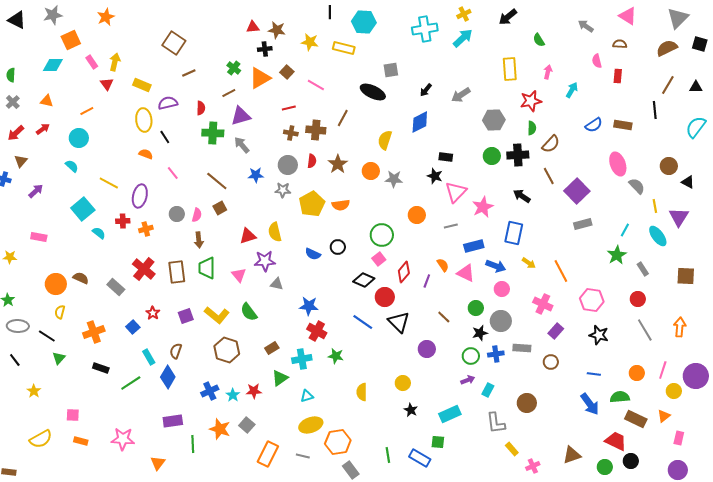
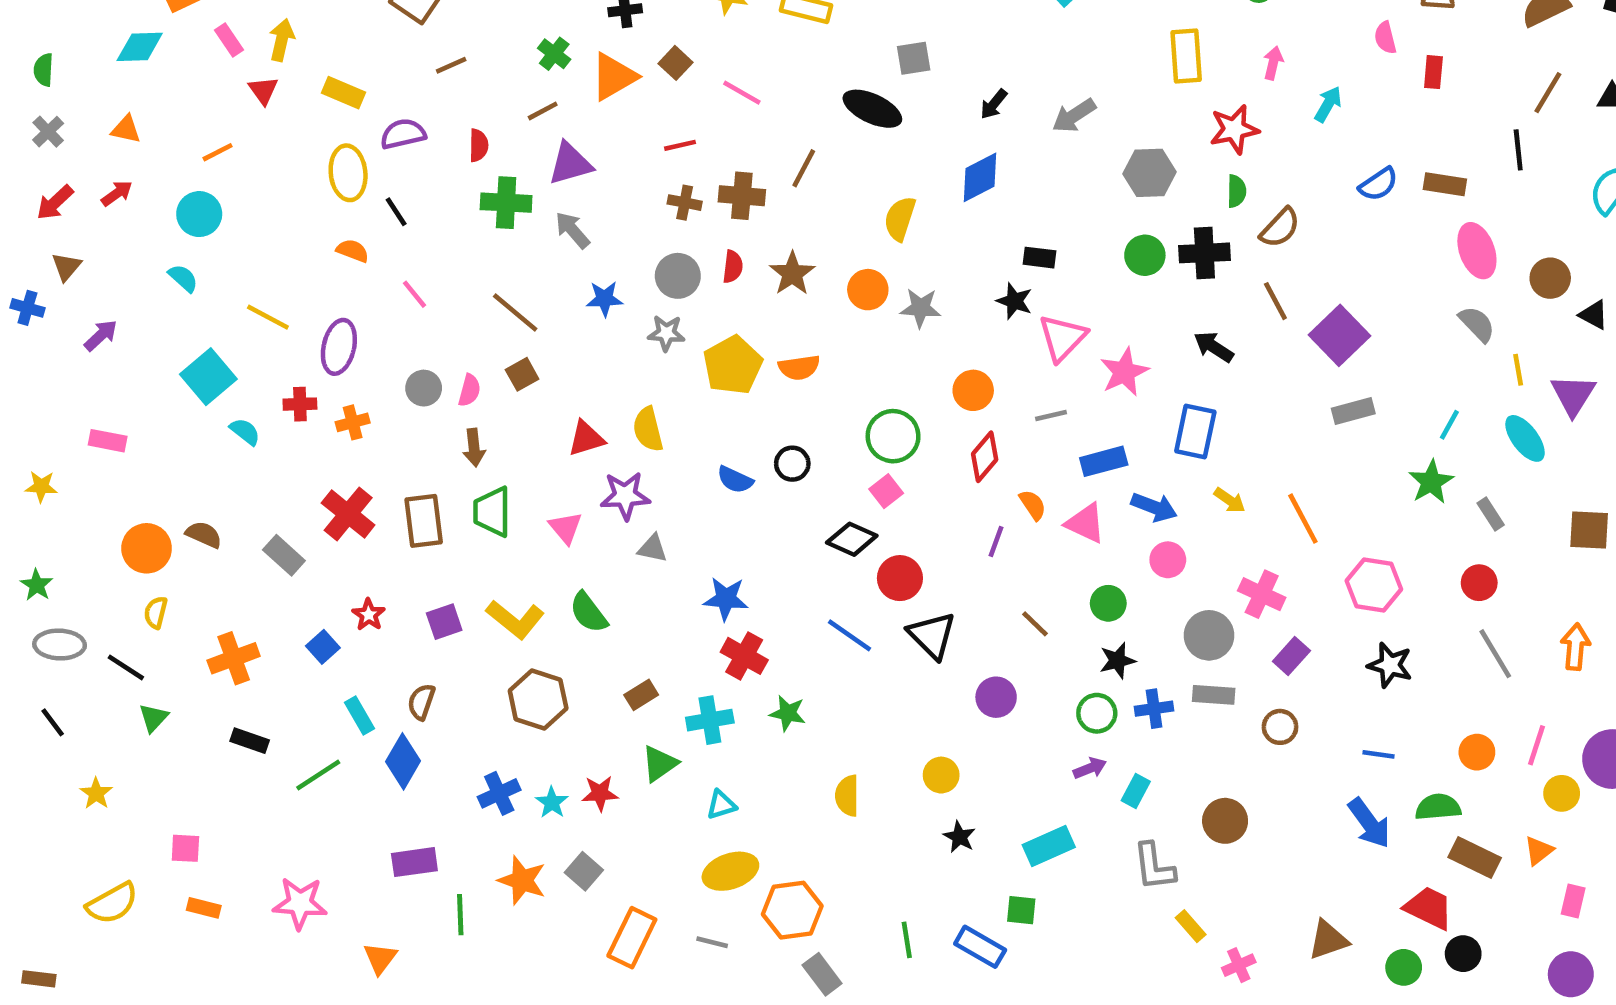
pink ellipse: (618, 164) -> (1477, 251), moved
red diamond: (404, 272) -> (985, 457), moved
gray circle: (501, 321) -> (1209, 635), moved

